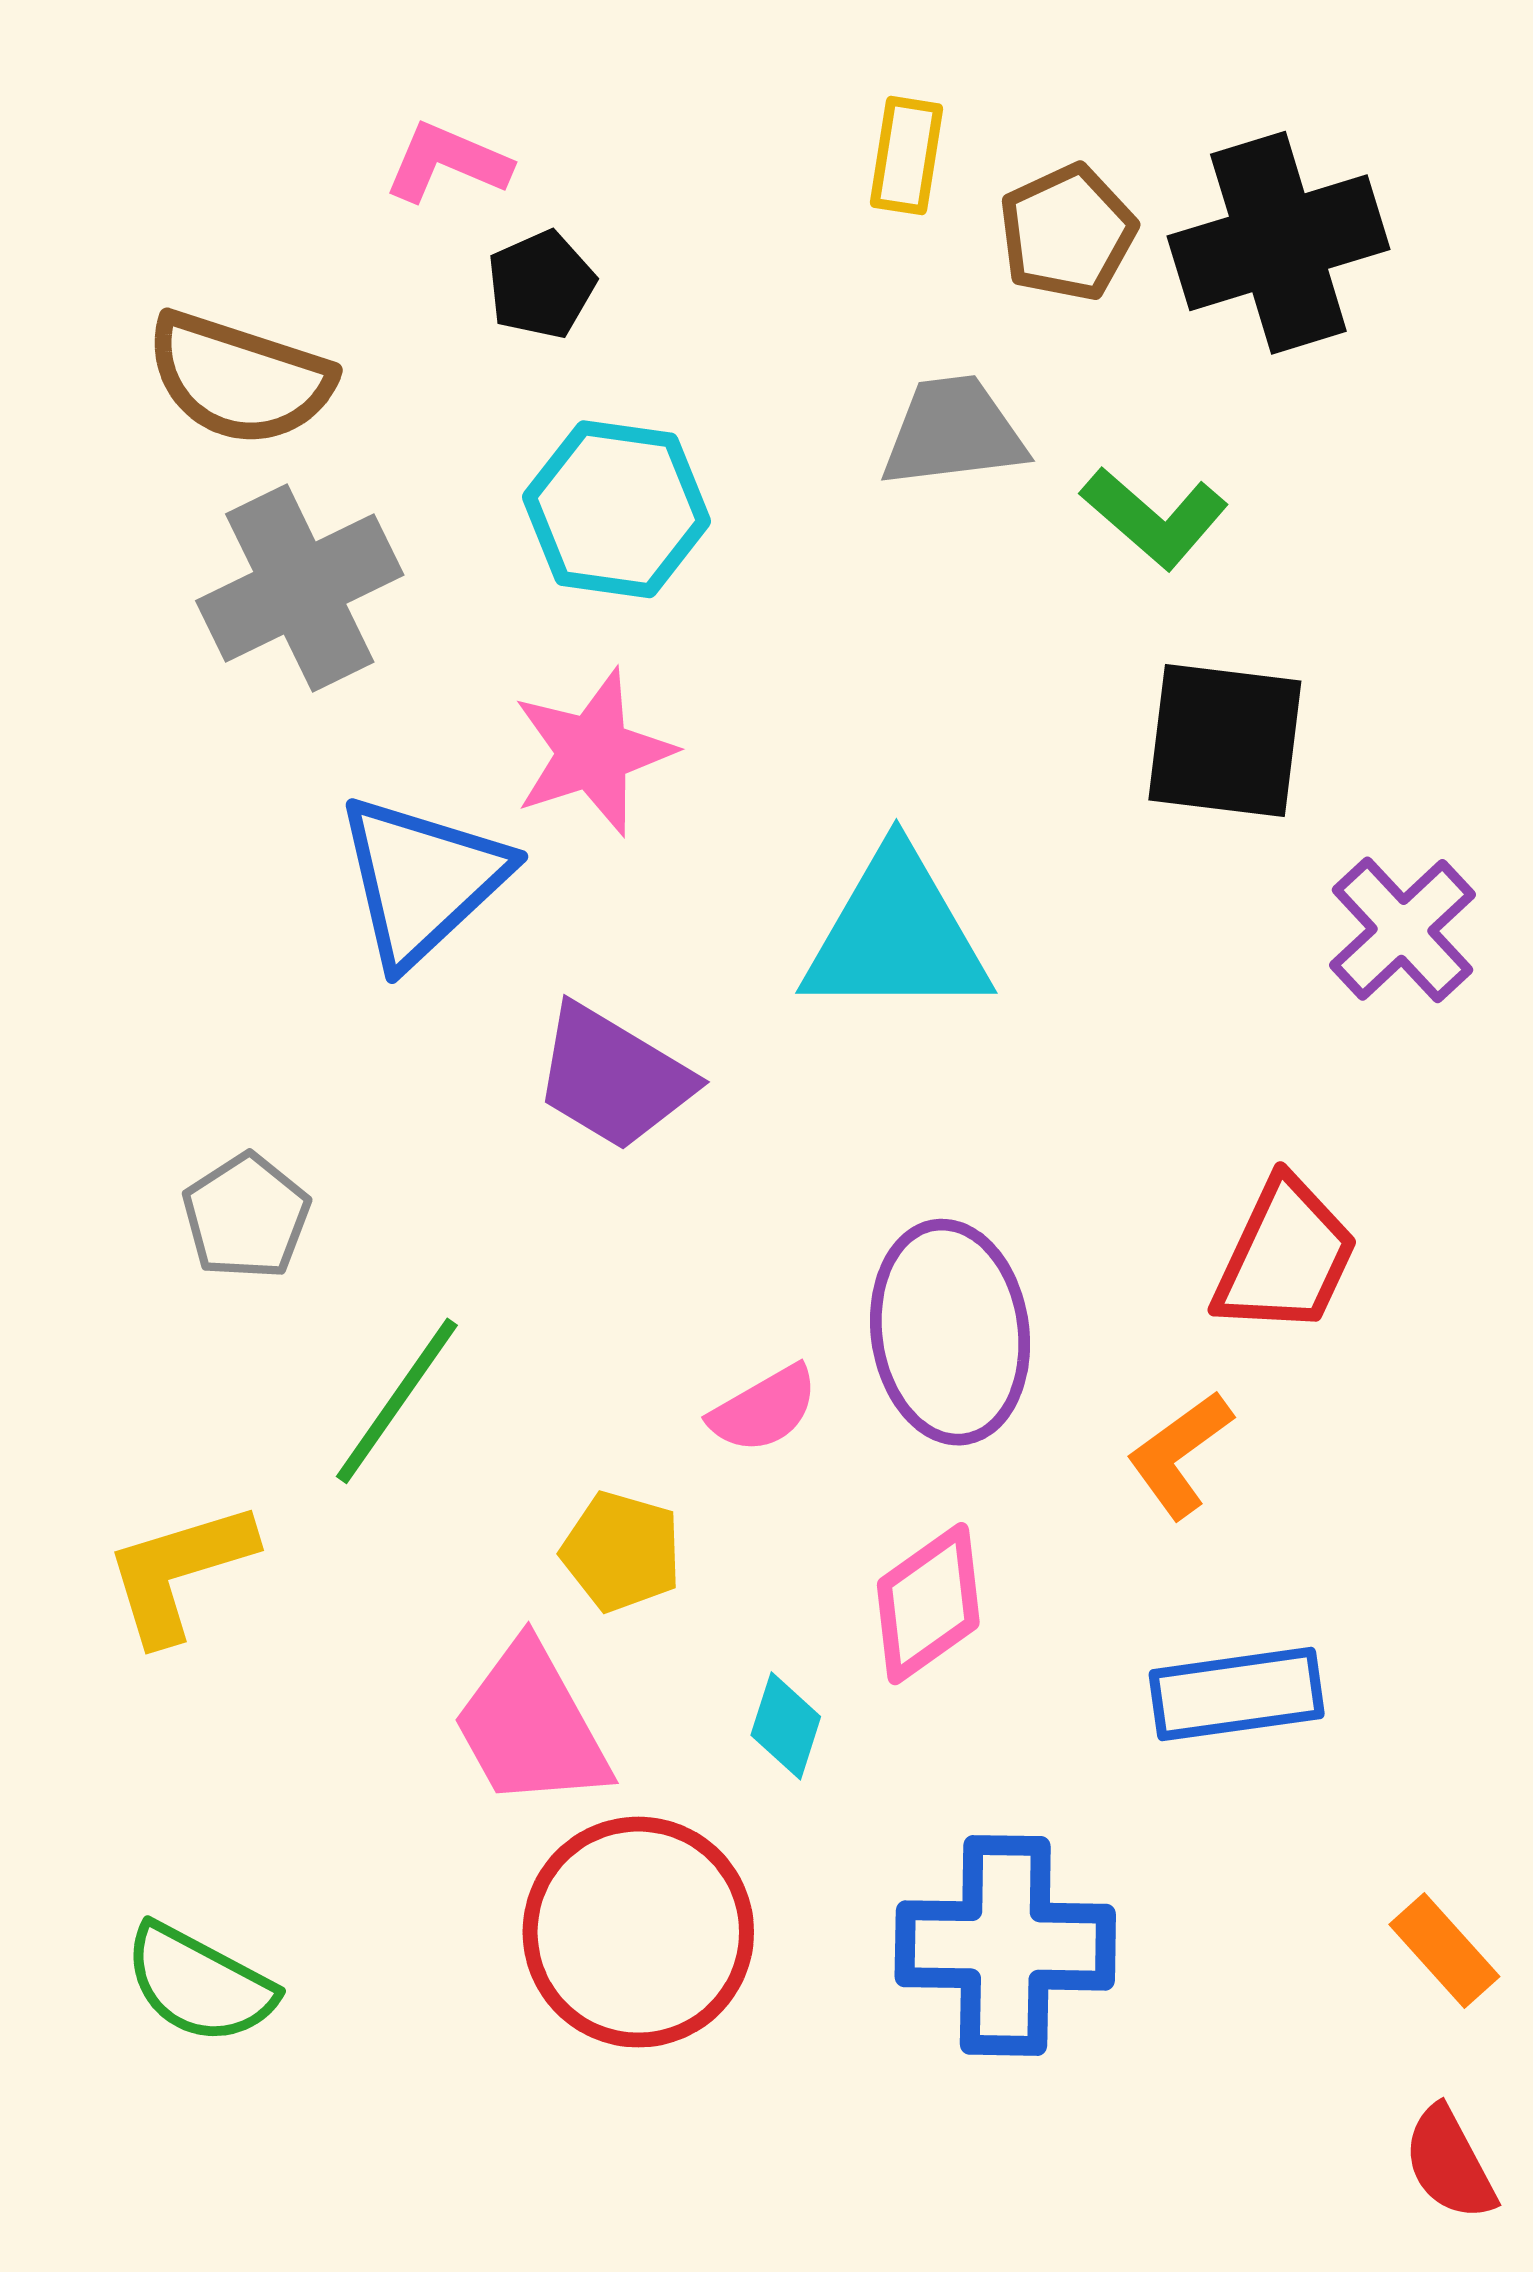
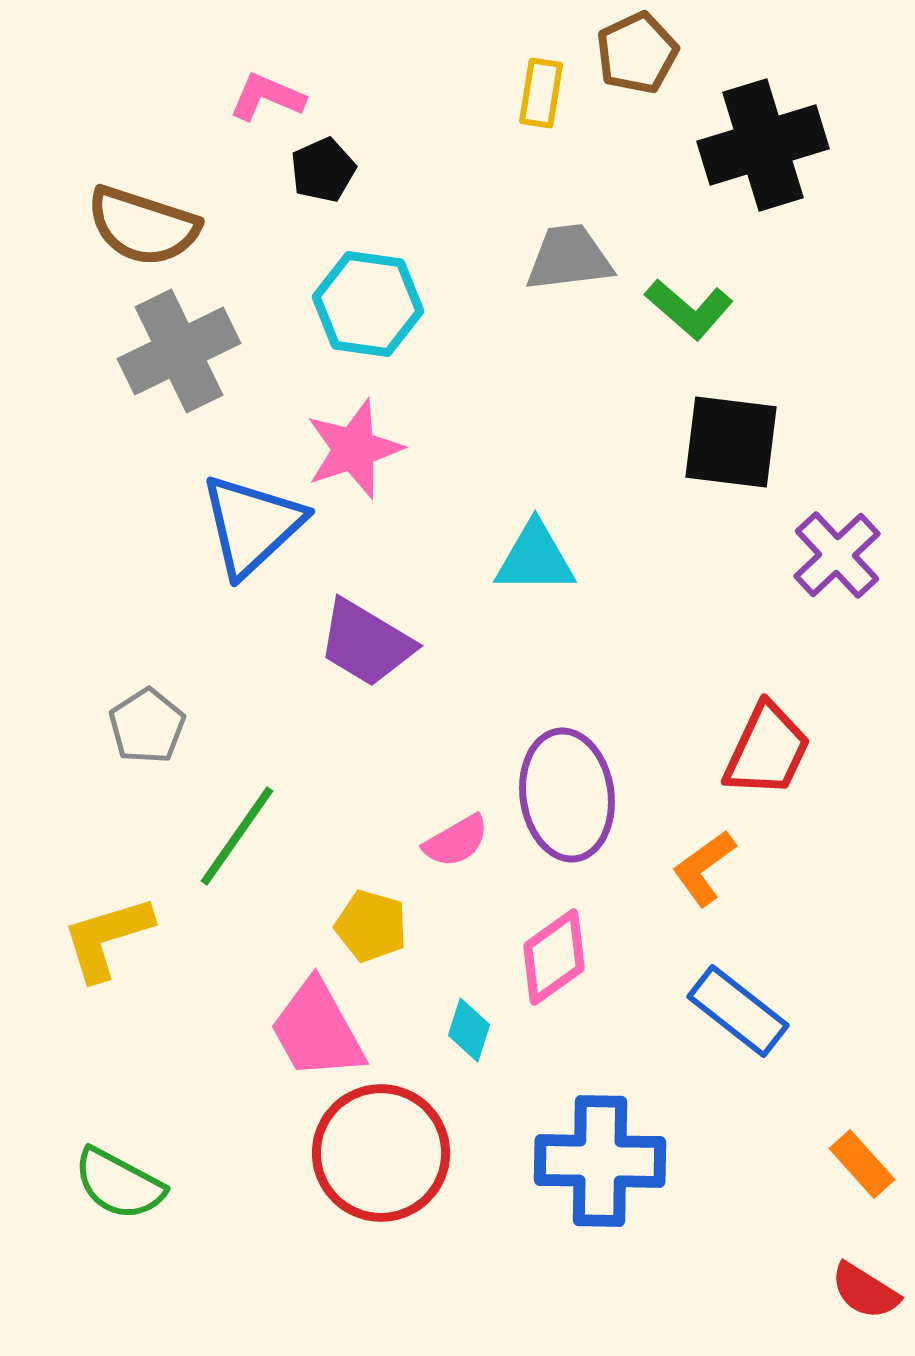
brown pentagon: (1067, 233) -> (637, 53), moved
cyan triangle: (896, 935) -> (535, 558), size x0.7
blue rectangle: (1237, 1694) -> (738, 1011), turned 46
red semicircle: (1449, 2163) -> (865, 1291), turned -30

